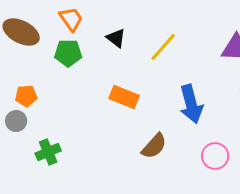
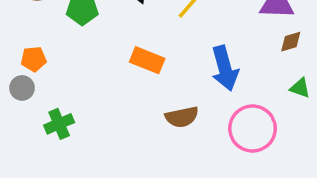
brown semicircle: (154, 146) -> (182, 117), turned 36
pink circle: (215, 156) -> (253, 129), size x1.5

